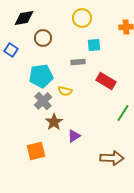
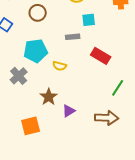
gray cross: (43, 101) -> (19, 76), moved
brown arrow: (112, 158) -> (107, 118), moved

